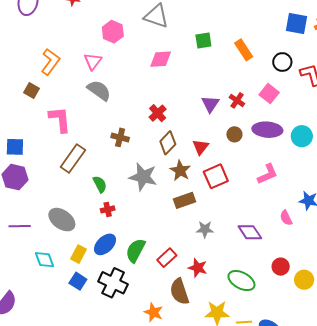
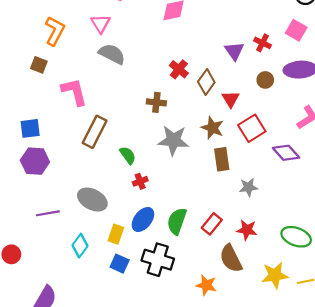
brown cross: (120, 137) -> (156, 102), moved
brown diamond: (168, 143) -> (206, 82), moved
brown rectangle: (184, 200) -> (222, 159), turned -70
purple diamond: (250, 232) -> (286, 153), moved
cyan diamond: (44, 260) -> (80, 246), turned 65

